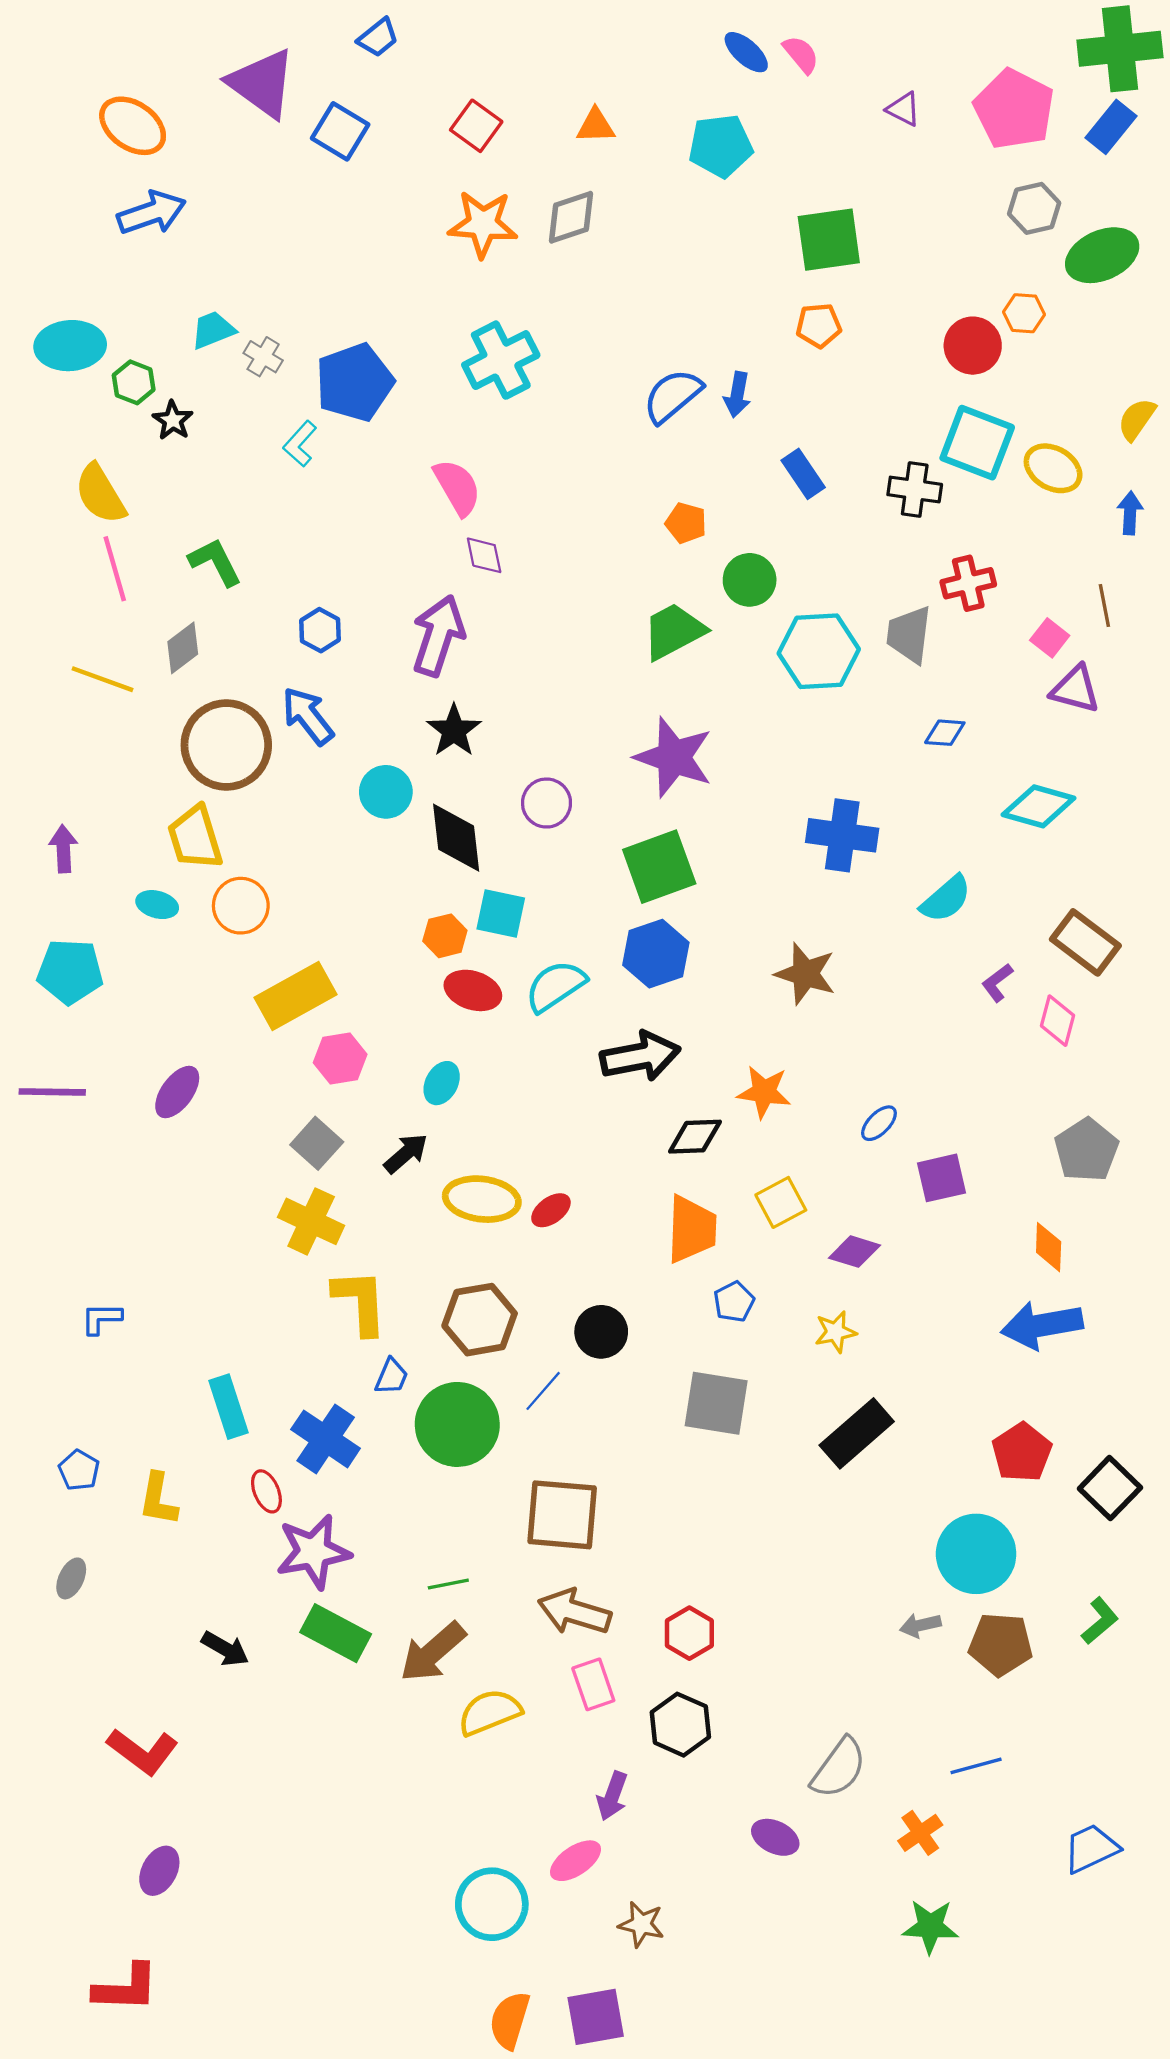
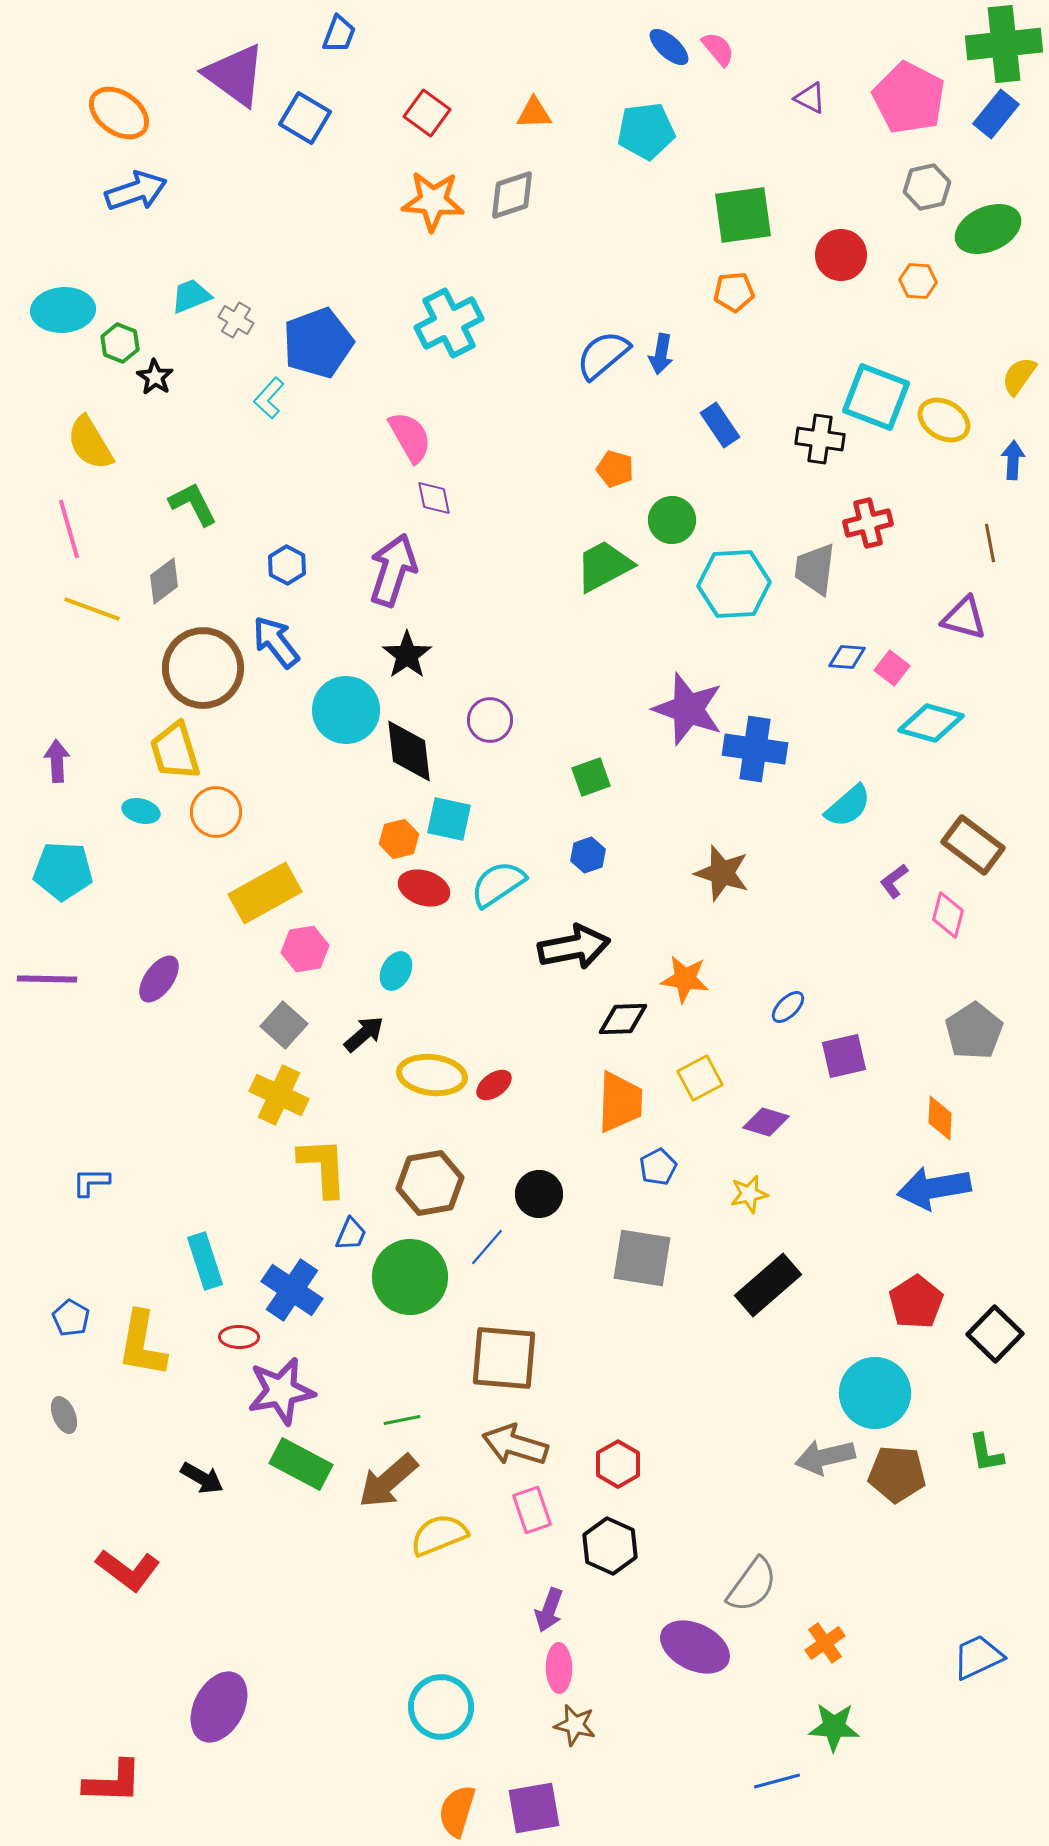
blue trapezoid: (378, 38) -> (339, 34), turned -30
red circle: (973, 346) -> (841, 255), moved
pink line: (115, 569) -> (69, 529), moved
pink square: (1050, 638) -> (892, 668), moved
purple star: (674, 757) -> (688, 709), moved
cyan circle: (386, 792) -> (346, 710), size x1.4
green square: (659, 867) -> (591, 777), size x0.6
blue hexagon: (656, 954) -> (588, 855), size x0.6
red ellipse: (266, 1491) -> (239, 1337), turned -66
yellow L-shape: (158, 1499) -> (142, 1344), size x1.4
gray ellipse: (71, 1578) -> (64, 1415), turned -48
green L-shape: (1100, 1621) -> (986, 1453), turned 120
gray arrow: (920, 1625) -> (825, 1457), size x1.6
blue line: (976, 1766) -> (777, 1781), moved
purple ellipse: (775, 1837) -> (695, 1647), size x1.6
pink ellipse: (576, 1861) -> (559, 1668), moved, turned -57
purple ellipse: (159, 1871) -> (219, 1707), moved, size x1.6

